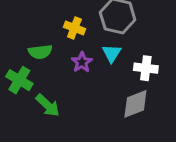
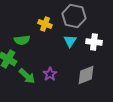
purple star: (82, 62) -> (50, 74), moved
white cross: (146, 68) -> (94, 42), moved

